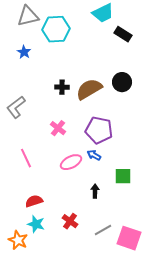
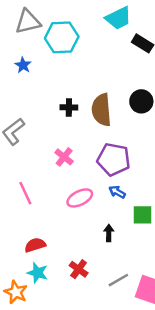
brown semicircle: (89, 89) -> (101, 110), turned -64
blue arrow: (94, 155) -> (117, 192), moved

